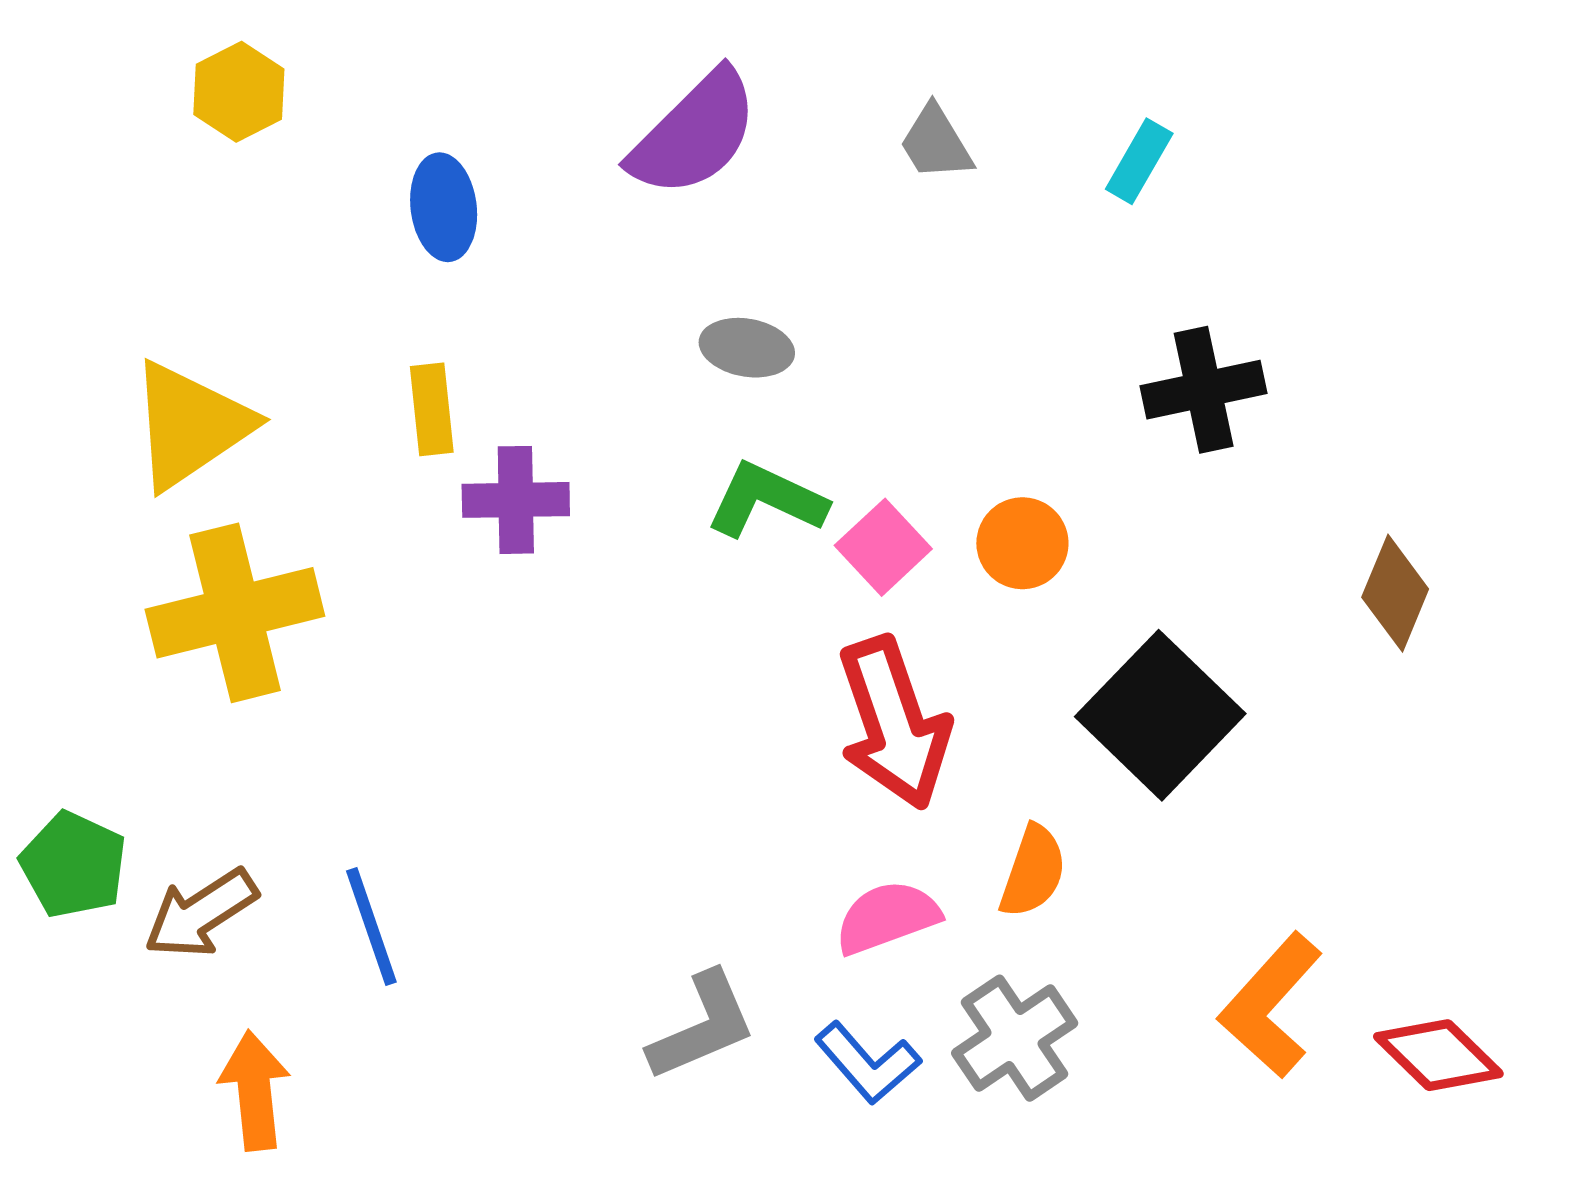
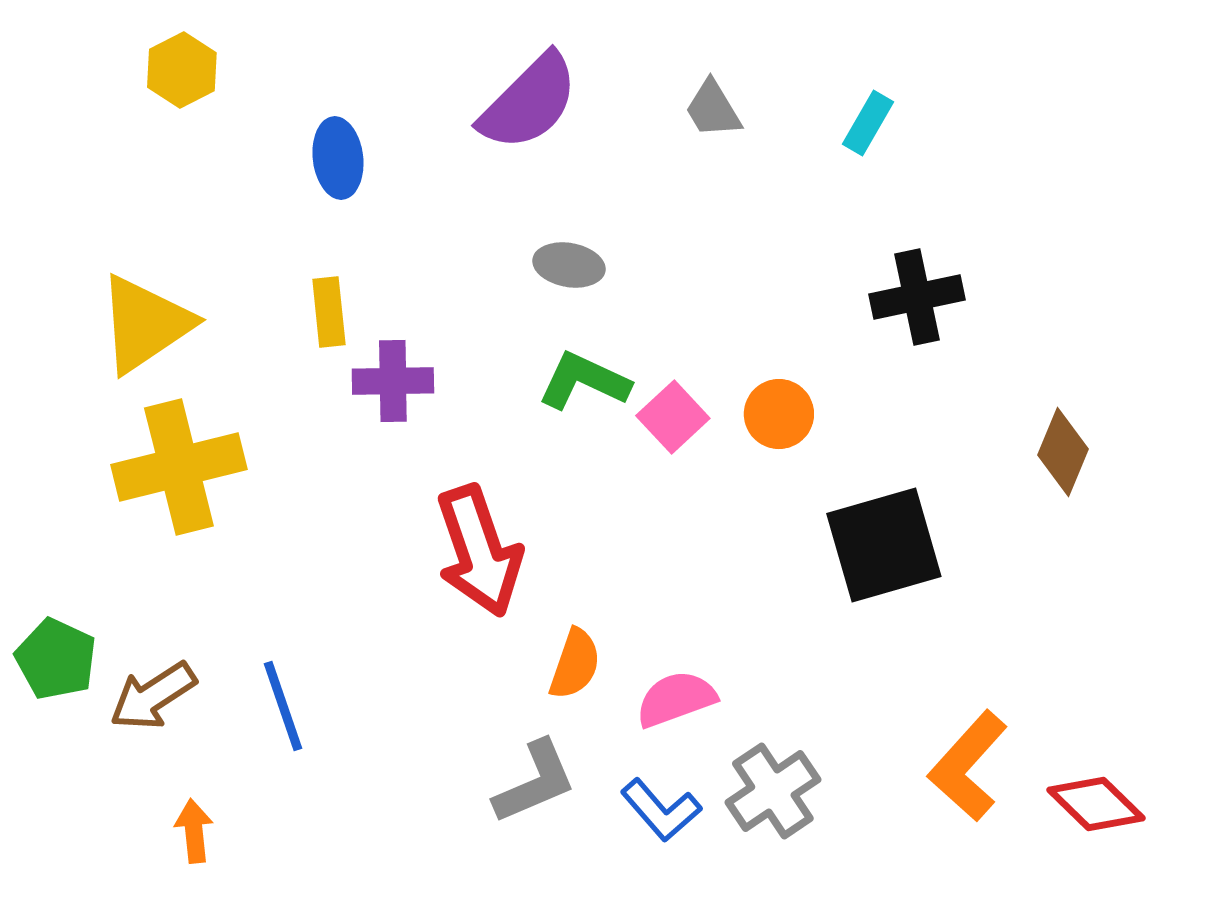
black square: (1160, 715) -> (884, 545), turned 30
red arrow: (894, 723) -> (479, 551), moved
orange semicircle: (1033, 871) -> (575, 664), moved
orange arrow: (255, 1091) -> (194, 831), size x0.7

